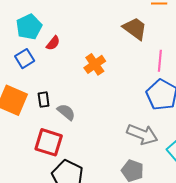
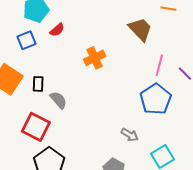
gray arrow: (142, 134) -> (130, 135), size x0.6

